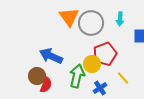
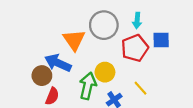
orange triangle: (69, 17) -> (74, 40), moved
red pentagon: (105, 54) -> (135, 48), moved
brown circle: (37, 76) -> (42, 76), moved

